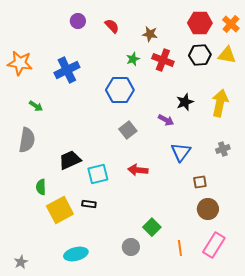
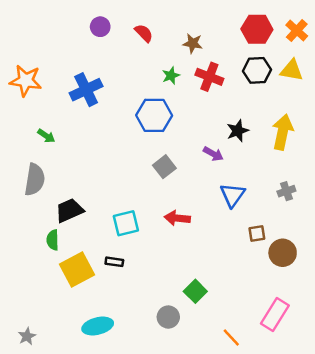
black trapezoid: (70, 160) -> (69, 210), moved
brown circle: (208, 209) -> (283, 253), moved
orange line: (180, 248) -> (231, 338), moved, turned -35

